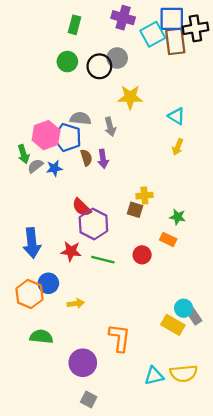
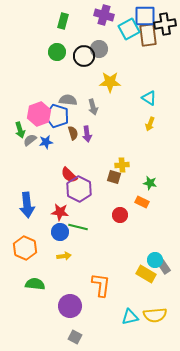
green line: (103, 260) -> (78, 227), moved
blue circle: (48, 283) -> (60, 232), moved

